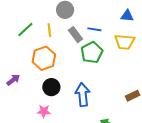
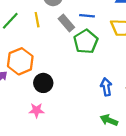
orange hexagon: (44, 58) -> (20, 61), moved
blue arrow: (83, 95) -> (106, 87), moved, size x0.7

